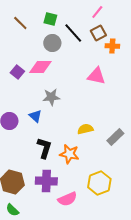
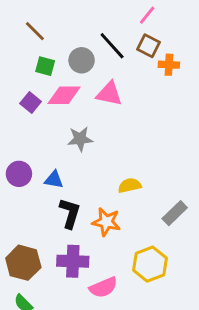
green square: (50, 19) -> (45, 66), moved
brown square: (98, 33) -> (149, 46), turned -35
pink triangle: (96, 76) -> (109, 94), moved
blue triangle: (35, 116) -> (54, 180), moved, turned -32
gray rectangle: (115, 137) -> (175, 213), moved

